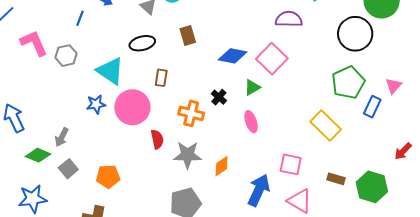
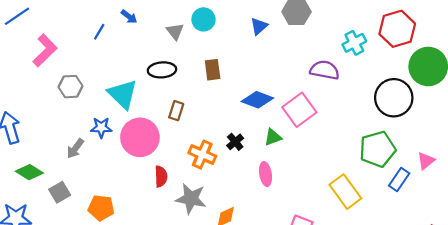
pink L-shape: (34, 43) -> (45, 50), turned 60
gray hexagon: (66, 56) -> (71, 87), moved
gray arrow: (62, 137) -> (75, 148), moved

